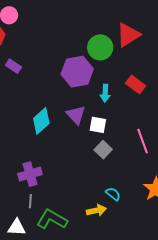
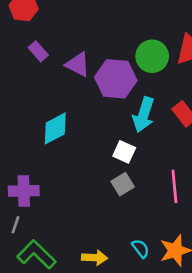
cyan arrow: (105, 93) -> (144, 115), size x1.5
purple triangle: (76, 115) -> (78, 65), moved, turned -35
cyan semicircle: (113, 194) -> (140, 249), moved

